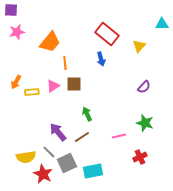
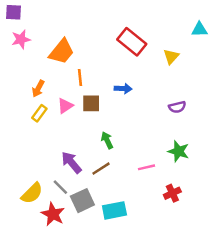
blue arrow: (101, 59) -> (123, 89), moved, turned -72
orange arrow: (16, 82) -> (38, 89), moved
purple semicircle: (144, 87) -> (177, 107), turned 32
yellow rectangle: (32, 92) -> (39, 113), turned -48
yellow semicircle: (26, 157) -> (32, 193), turned -36

